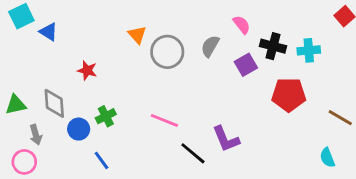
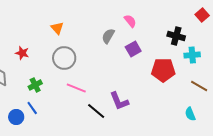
black cross: (273, 46) -> (176, 36), moved
cyan cross: (309, 50) -> (192, 55), moved
gray circle: (167, 52) -> (64, 58), moved
blue circle: (79, 129) -> (16, 117), moved
blue line: (101, 160) -> (32, 108), moved

